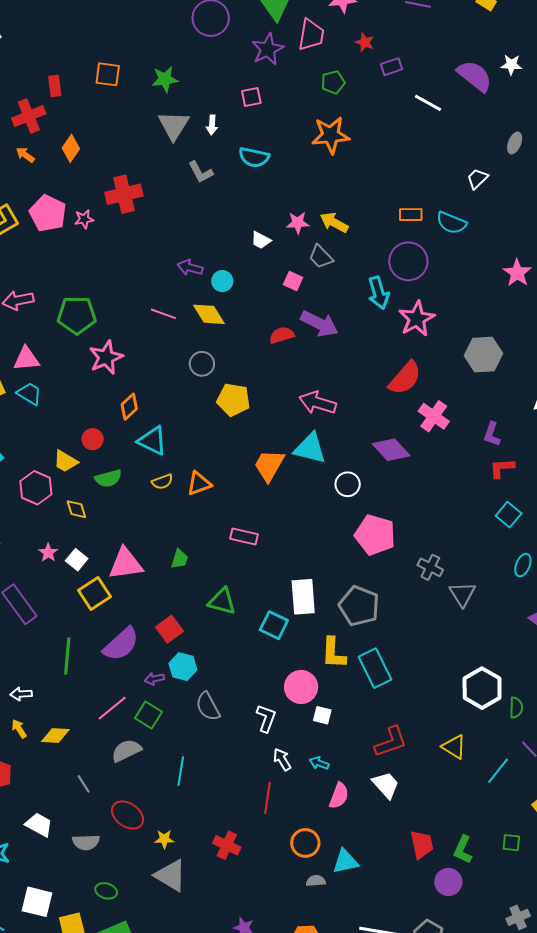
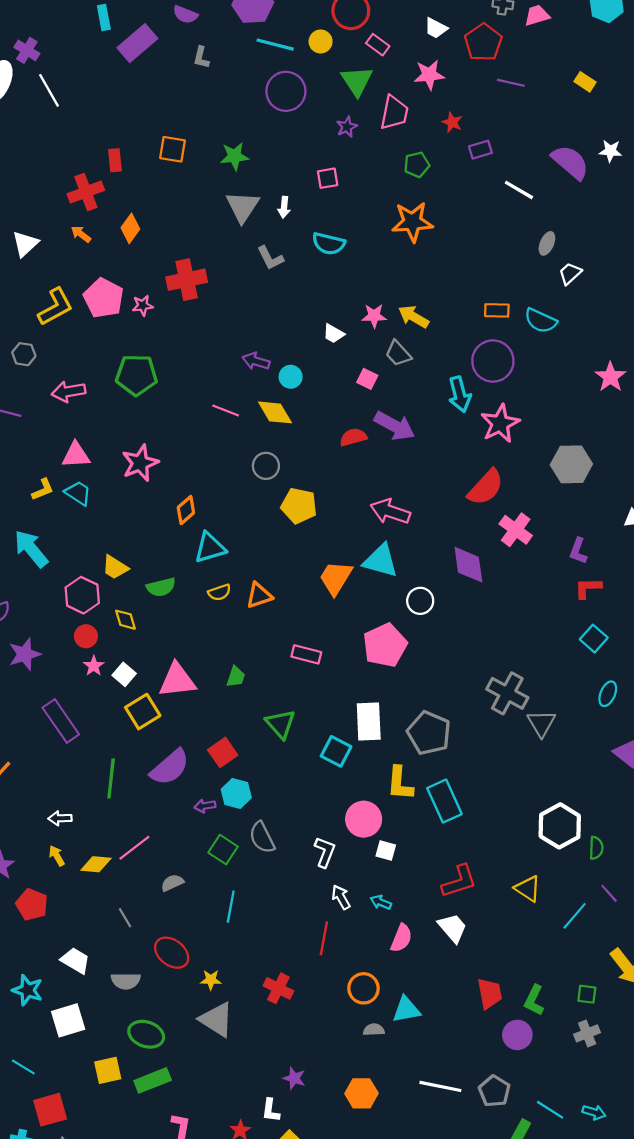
purple star: (268, 49) -> (347, 127), size x0.6
gray ellipse: (515, 143) -> (547, 243), moved
green pentagon: (77, 315) -> (136, 375), moved
pink star: (106, 357) -> (140, 463), moved
red circle: (93, 439) -> (86, 636), moved
cyan triangle: (152, 441) -> (210, 548), turned -44
purple diamond: (391, 450) -> (468, 565), turned 33
pink pentagon: (375, 535) -> (385, 645), moved, turned 30
gray cross: (430, 567) -> (507, 693), size x1.5
green triangle: (222, 601) -> (281, 724), turned 32
pink line: (112, 708) -> (134, 848), moved
green square: (148, 715) -> (223, 850), moved
gray semicircle: (126, 751) -> (172, 883), size x0.7
green ellipse: (106, 891) -> (146, 1034), size x1.5
white square: (37, 902) -> (68, 1020), moved, turned -32
gray cross: (518, 917) -> (587, 1033), moved

